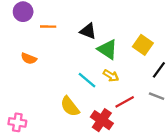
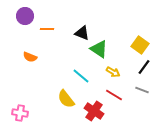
yellow square: (143, 45) -> (140, 45), moved
yellow arrow: (111, 76) -> (113, 72), moved
red line: (125, 102) -> (114, 95), turned 60

